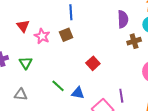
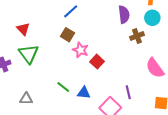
blue line: (71, 12) -> (71, 11), turned 56
brown square: (66, 35) -> (68, 35), turned -32
pink star: (42, 36) -> (81, 50), moved
green triangle: (26, 63) -> (29, 54), moved, size x1.5

